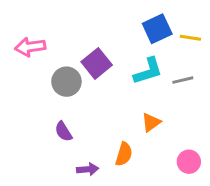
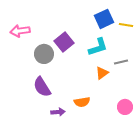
gray line: (183, 80) -> (121, 62), moved
orange triangle: (151, 122) -> (102, 73), moved
purple semicircle: (63, 131) -> (42, 87), size x1.5
orange semicircle: (124, 154) -> (82, 102), turned 63

